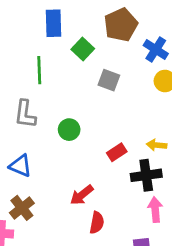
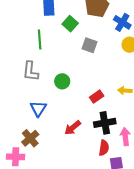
blue triangle: (20, 166) -> (38, 109), moved, turned 42
black cross: (146, 175) -> (105, 123), moved
red semicircle: (97, 223) -> (104, 148), moved

